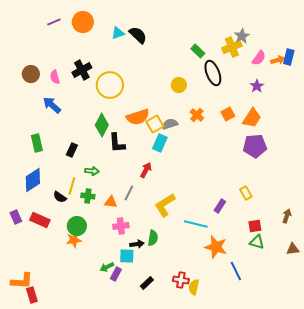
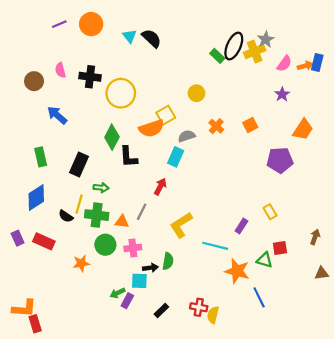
cyan triangle: (118, 33) -> (130, 36), turned -48
black cross: (82, 70) -> (90, 77), turned 36
black ellipse: (213, 73) -> (234, 46), moved, turned 45
pink semicircle: (55, 77) -> (60, 70), moved
orange trapezoid: (252, 118) -> (303, 129), moved
yellow square: (155, 124) -> (166, 115), moved
black rectangle: (72, 150) -> (79, 165), size x1.5
green cross: (88, 196) -> (97, 215), size x1.5
green circle: (77, 226) -> (105, 245), moved
green triangle: (257, 242) -> (265, 260), moved

